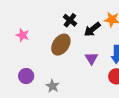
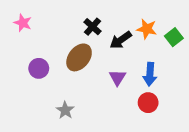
pink star: (22, 35) -> (23, 23), moved
purple circle: (26, 76) -> (39, 68), moved

